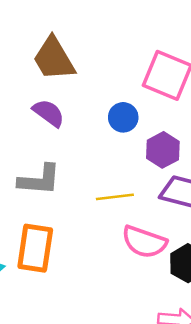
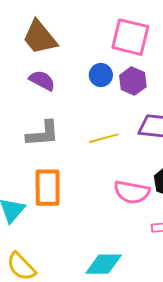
purple hexagon: (163, 150) -> (133, 81), moved
pink semicircle: (144, 242) -> (132, 192), moved

